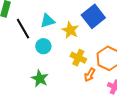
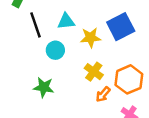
yellow star: (70, 30) -> (91, 38), turned 30
green star: (40, 79) -> (44, 87), turned -30

